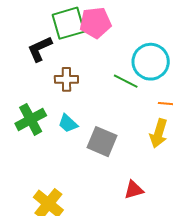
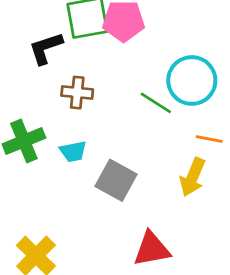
cyan trapezoid: (68, 123) -> (73, 151), turned -60
red triangle: (134, 190) -> (152, 249), size x1.4

